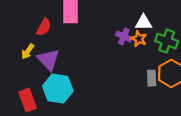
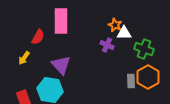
orange star: (139, 39) -> (115, 25), moved
purple triangle: (49, 60) -> (61, 65), moved

